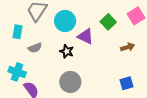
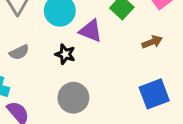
blue square: (127, 83) -> (154, 94), size x1.5

